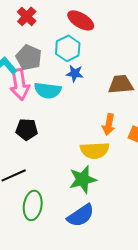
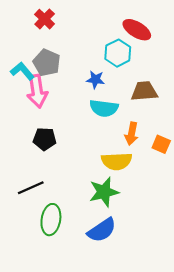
red ellipse: (81, 20) -> (137, 30), moved
cyan hexagon: (68, 48) -> (118, 53), moved
cyan semicircle: (48, 90) -> (104, 108), moved

